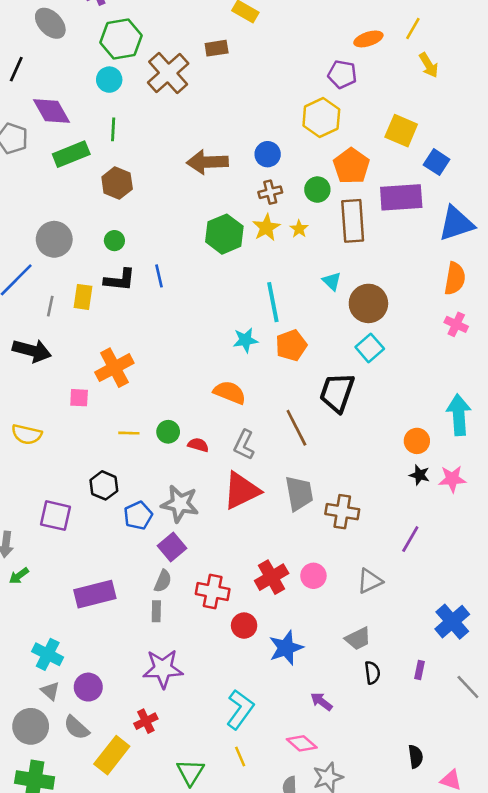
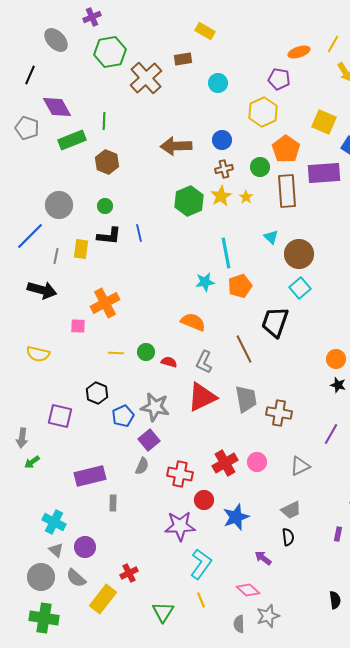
cyan circle: (109, 80) -> (218, 83), moved
gray rectangle: (156, 611) -> (113, 503), moved
purple star: (163, 669) -> (180, 526), moved
black semicircle: (372, 673) -> (288, 537), moved

